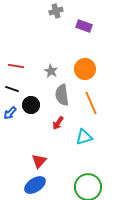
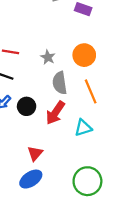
black circle: (31, 105) -> (27, 106), moved
red arrow: (58, 123) -> (55, 113), size x1.6

